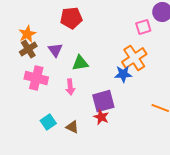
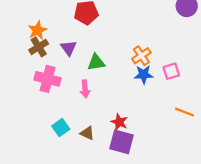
pink square: (143, 27) -> (171, 71), moved
orange cross: (134, 58) -> (141, 56), moved, size x0.7
purple square: (103, 101) -> (122, 142), moved, turned 30

